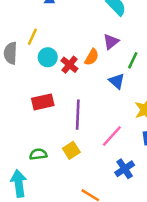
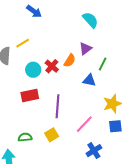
yellow line: (32, 37) -> (23, 43), turned 32
cyan circle: (48, 57) -> (33, 70), moved
blue triangle: (117, 81) -> (89, 80), turned -32

